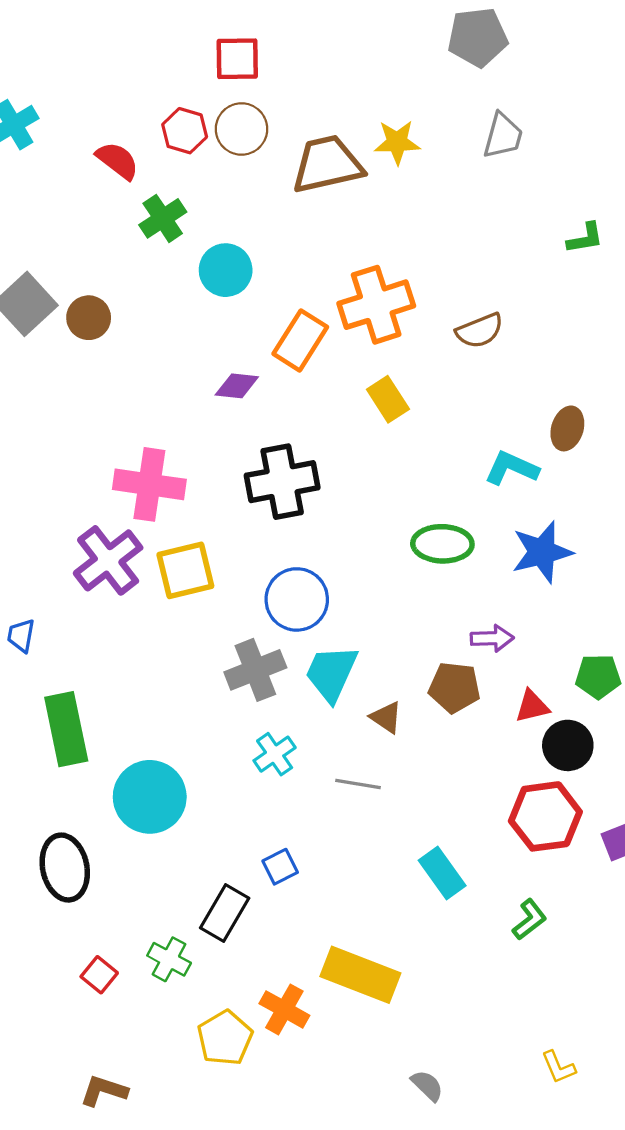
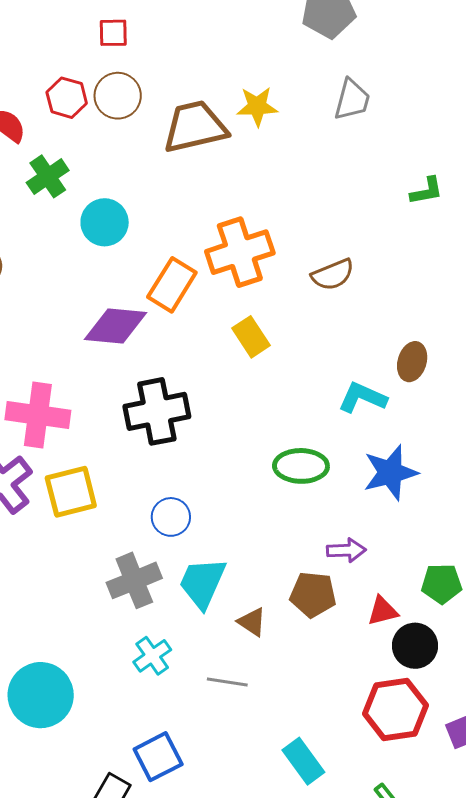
red square: (237, 59) -> (113, 33), size x0.7
purple diamond: (237, 386) -> (116, 326), size x1.6
blue circle: (297, 599) -> (171, 517), size x0.7
blue square: (280, 867) -> (158, 757), size x1.5

